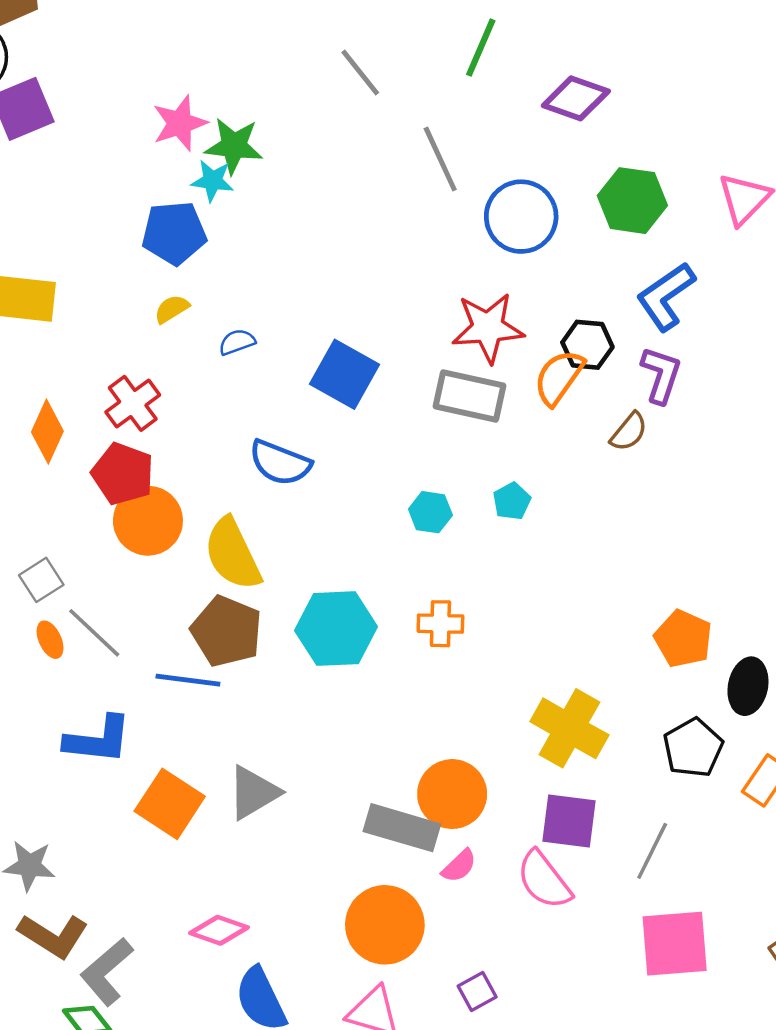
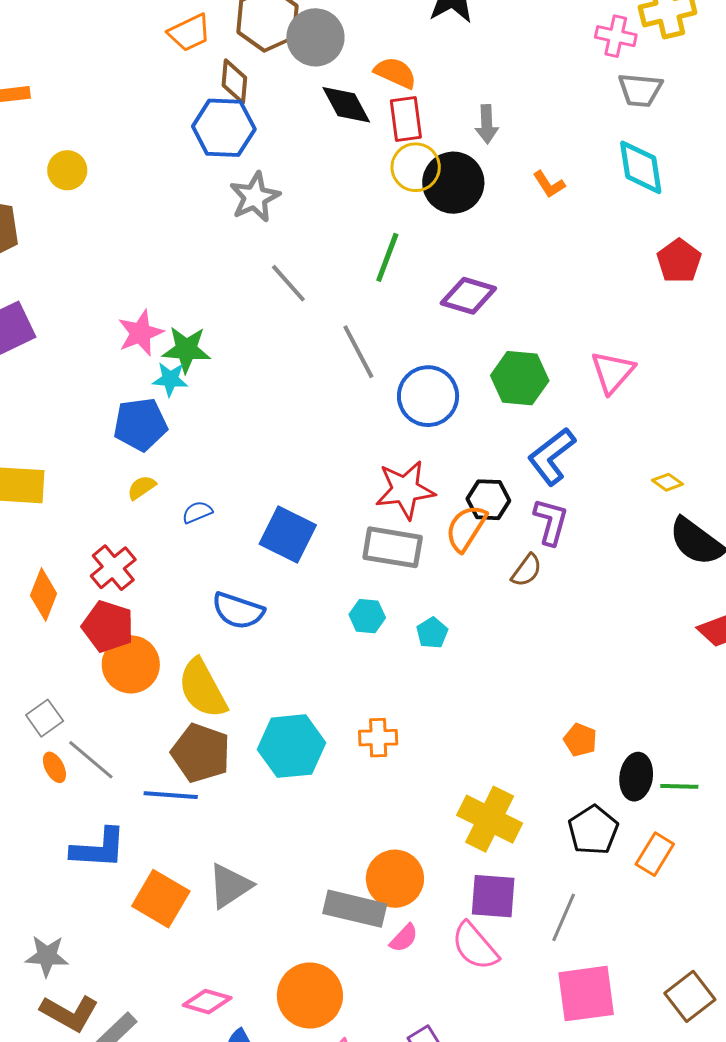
cyan hexagon: (430, 512) -> (367, 616), moved
orange pentagon: (683, 639) -> (580, 740), size x0.7
orange circle: (385, 925) -> (310, 996), moved

